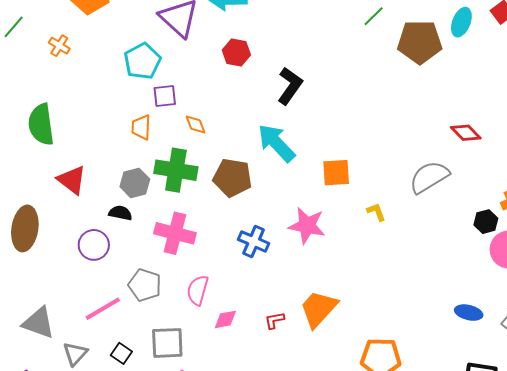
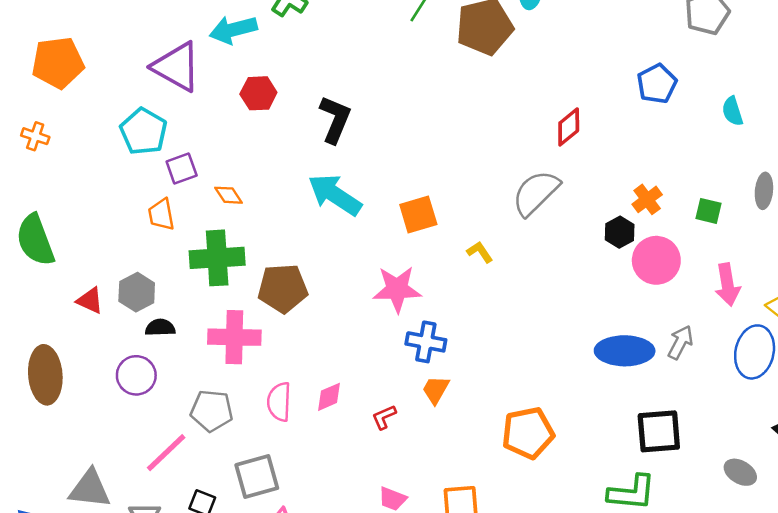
red diamond: (466, 133) -> (569, 127), turned -72
brown pentagon: (233, 178) -> (283, 288), moved
red triangle: (72, 180) -> (90, 301), size x0.7
gray hexagon: (135, 183) -> (137, 292), moved
blue cross: (254, 241) -> (426, 342), moved
orange trapezoid: (318, 309) -> (436, 390), size x0.6
blue ellipse: (469, 313) -> (625, 351), size x1.6
pink diamond: (225, 319) -> (329, 397), moved

